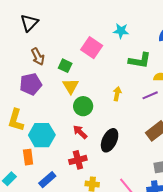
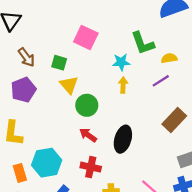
cyan star: (121, 31) -> (121, 62), moved
green L-shape: (140, 60) -> (143, 43), turned 70
cyan hexagon: (42, 135) -> (47, 163), moved
orange rectangle: (28, 157) -> (20, 173), moved
red cross: (78, 160) -> (91, 167), turned 36

